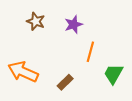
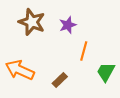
brown star: (36, 21) -> (32, 22), size x1.5

